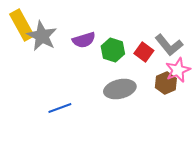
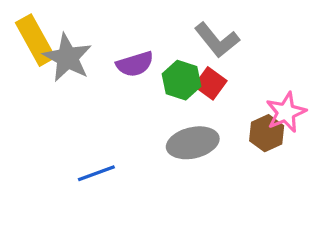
gray L-shape: (169, 45) -> (217, 40), moved
red square: (144, 52) -> (210, 83), moved

